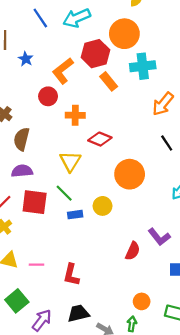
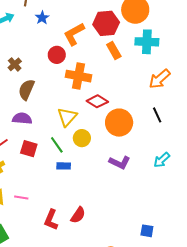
orange cross: (75, 115) -> (79, 76), size x1.4
orange circle: (130, 174) -> (119, 123), moved
red square: (35, 202) -> (29, 149), size x0.7
yellow circle: (103, 206) -> (82, 138), moved
purple L-shape: (159, 237) -> (120, 163), moved, turned -35
red semicircle: (133, 251) -> (78, 215), moved
pink line: (37, 265) -> (21, 197), moved

